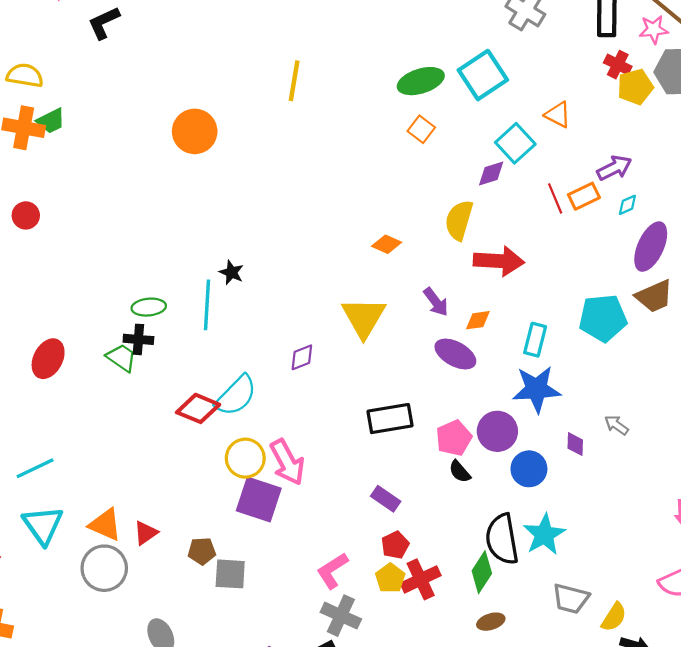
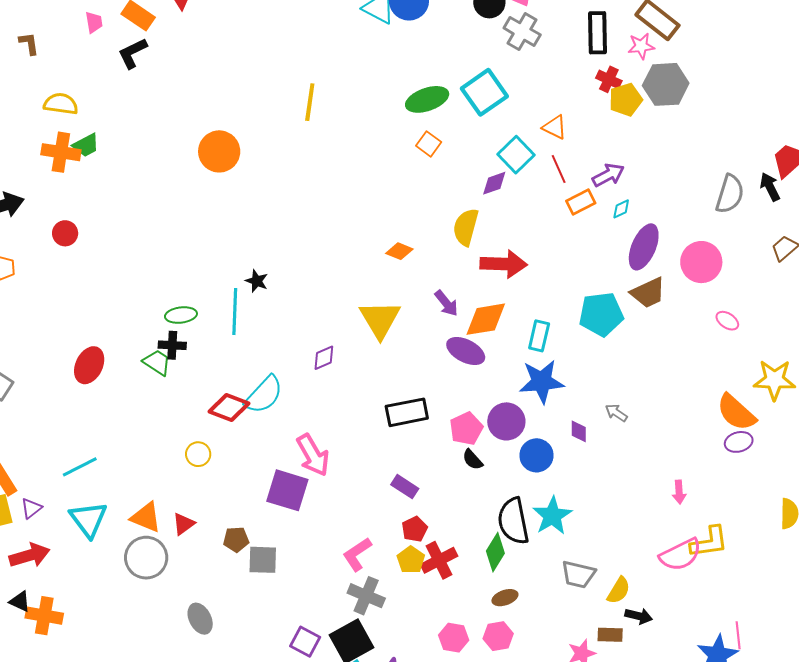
red line: (555, 198) -> (559, 169), moved
orange diamond: (478, 320) -> (486, 319), size x1.8
yellow circle: (245, 458) -> (198, 454), moved, size x0.7

